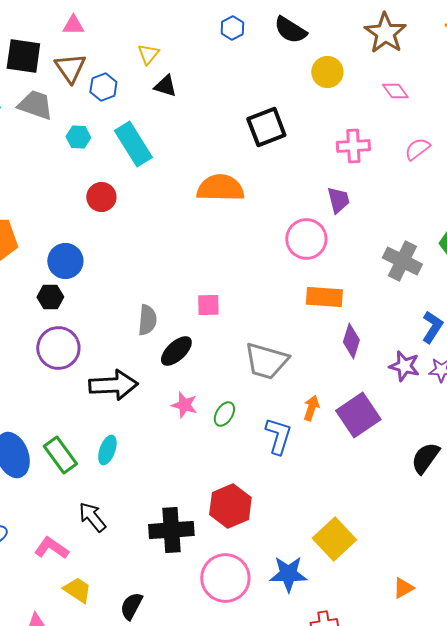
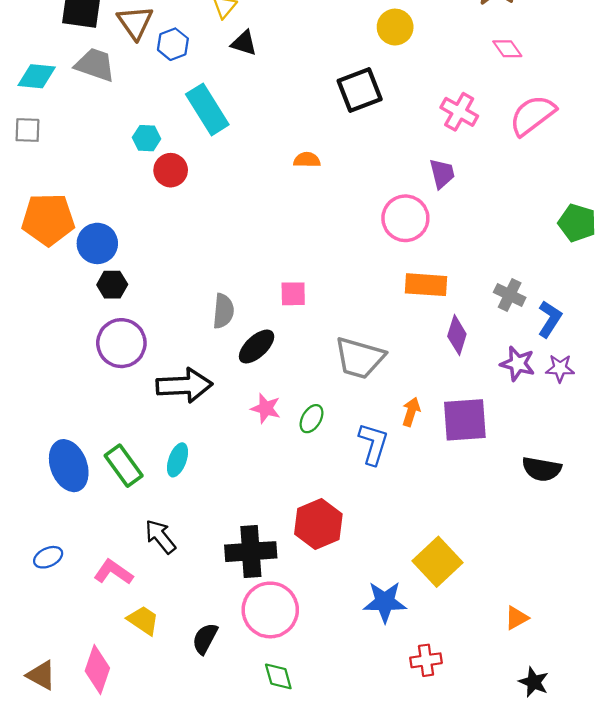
yellow circle: (327, 72) -> (395, 27), moved
cyan hexagon: (78, 137) -> (147, 138), moved
pink cross: (353, 146) -> (459, 112), turned 32
pink semicircle: (417, 149) -> (533, 115), size x1.6
orange semicircle: (220, 188) -> (307, 160), size x0.5
blue circle: (65, 261) -> (97, 243), moved
gray cross: (402, 261) -> (510, 295), moved, size x0.7
purple square: (358, 415) -> (465, 420), turned 30
black semicircle: (425, 458) -> (542, 469), turned -116
pink circle: (225, 578) -> (270, 610), moved

